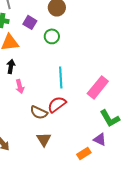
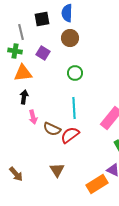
green circle: (52, 36) -> (75, 73), moved
brown semicircle: (39, 112) -> (52, 129), moved
orange rectangle: (84, 153) -> (97, 184), size x1.5

